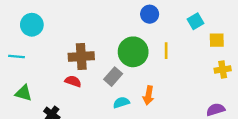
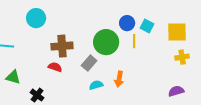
blue circle: (150, 14) -> (127, 23), moved
cyan square: (196, 21) -> (147, 26), moved, turned -32
cyan circle: (32, 25) -> (36, 18), moved
yellow square: (217, 40) -> (177, 32), size x1.5

